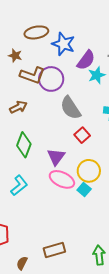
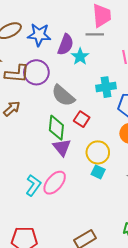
green diamond: (24, 145) -> (56, 128), moved
pink ellipse: (62, 179) -> (55, 183), moved, turned -60

